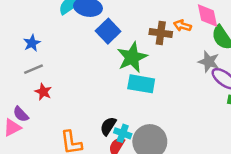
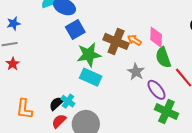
brown cross: (161, 33) -> (116, 41), size x1.4
gray star: (209, 62) -> (136, 72), moved
cyan cross: (123, 133) -> (68, 101), moved

